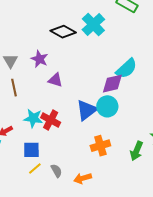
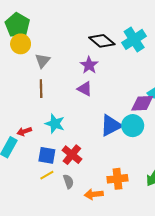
purple star: (39, 59) -> (89, 65), moved
red cross: (51, 120) -> (72, 155), moved
orange cross: (100, 146) -> (117, 179), moved

